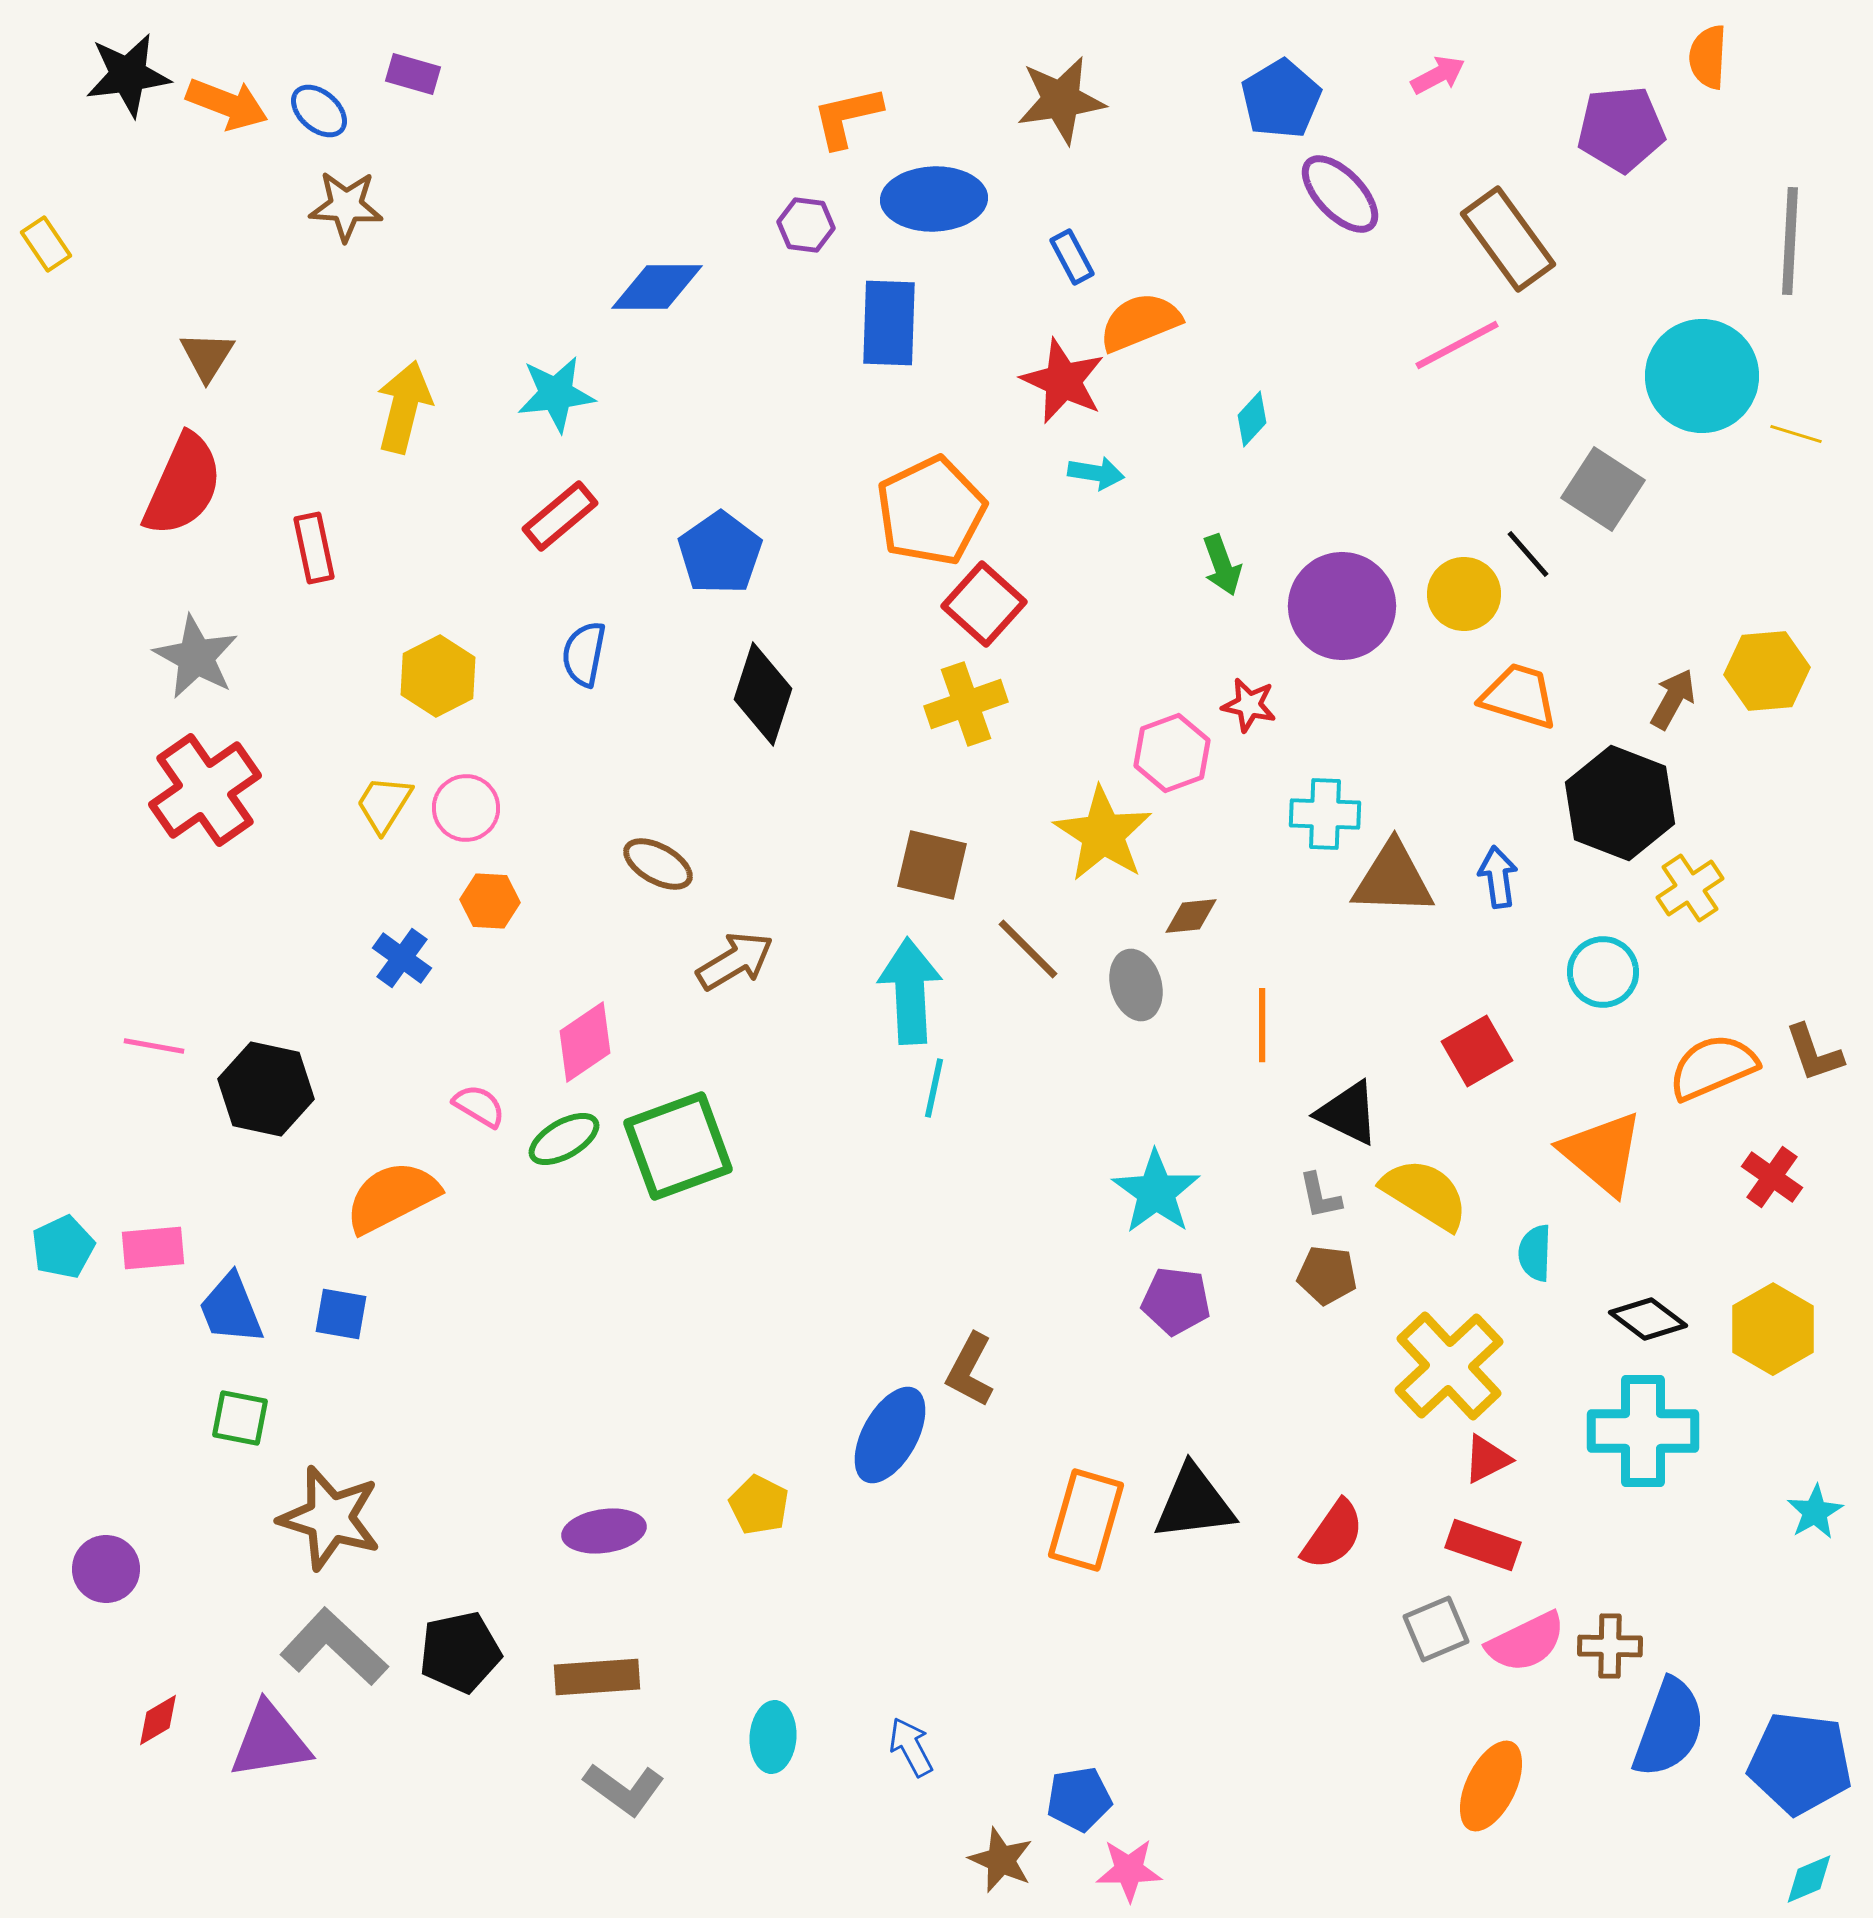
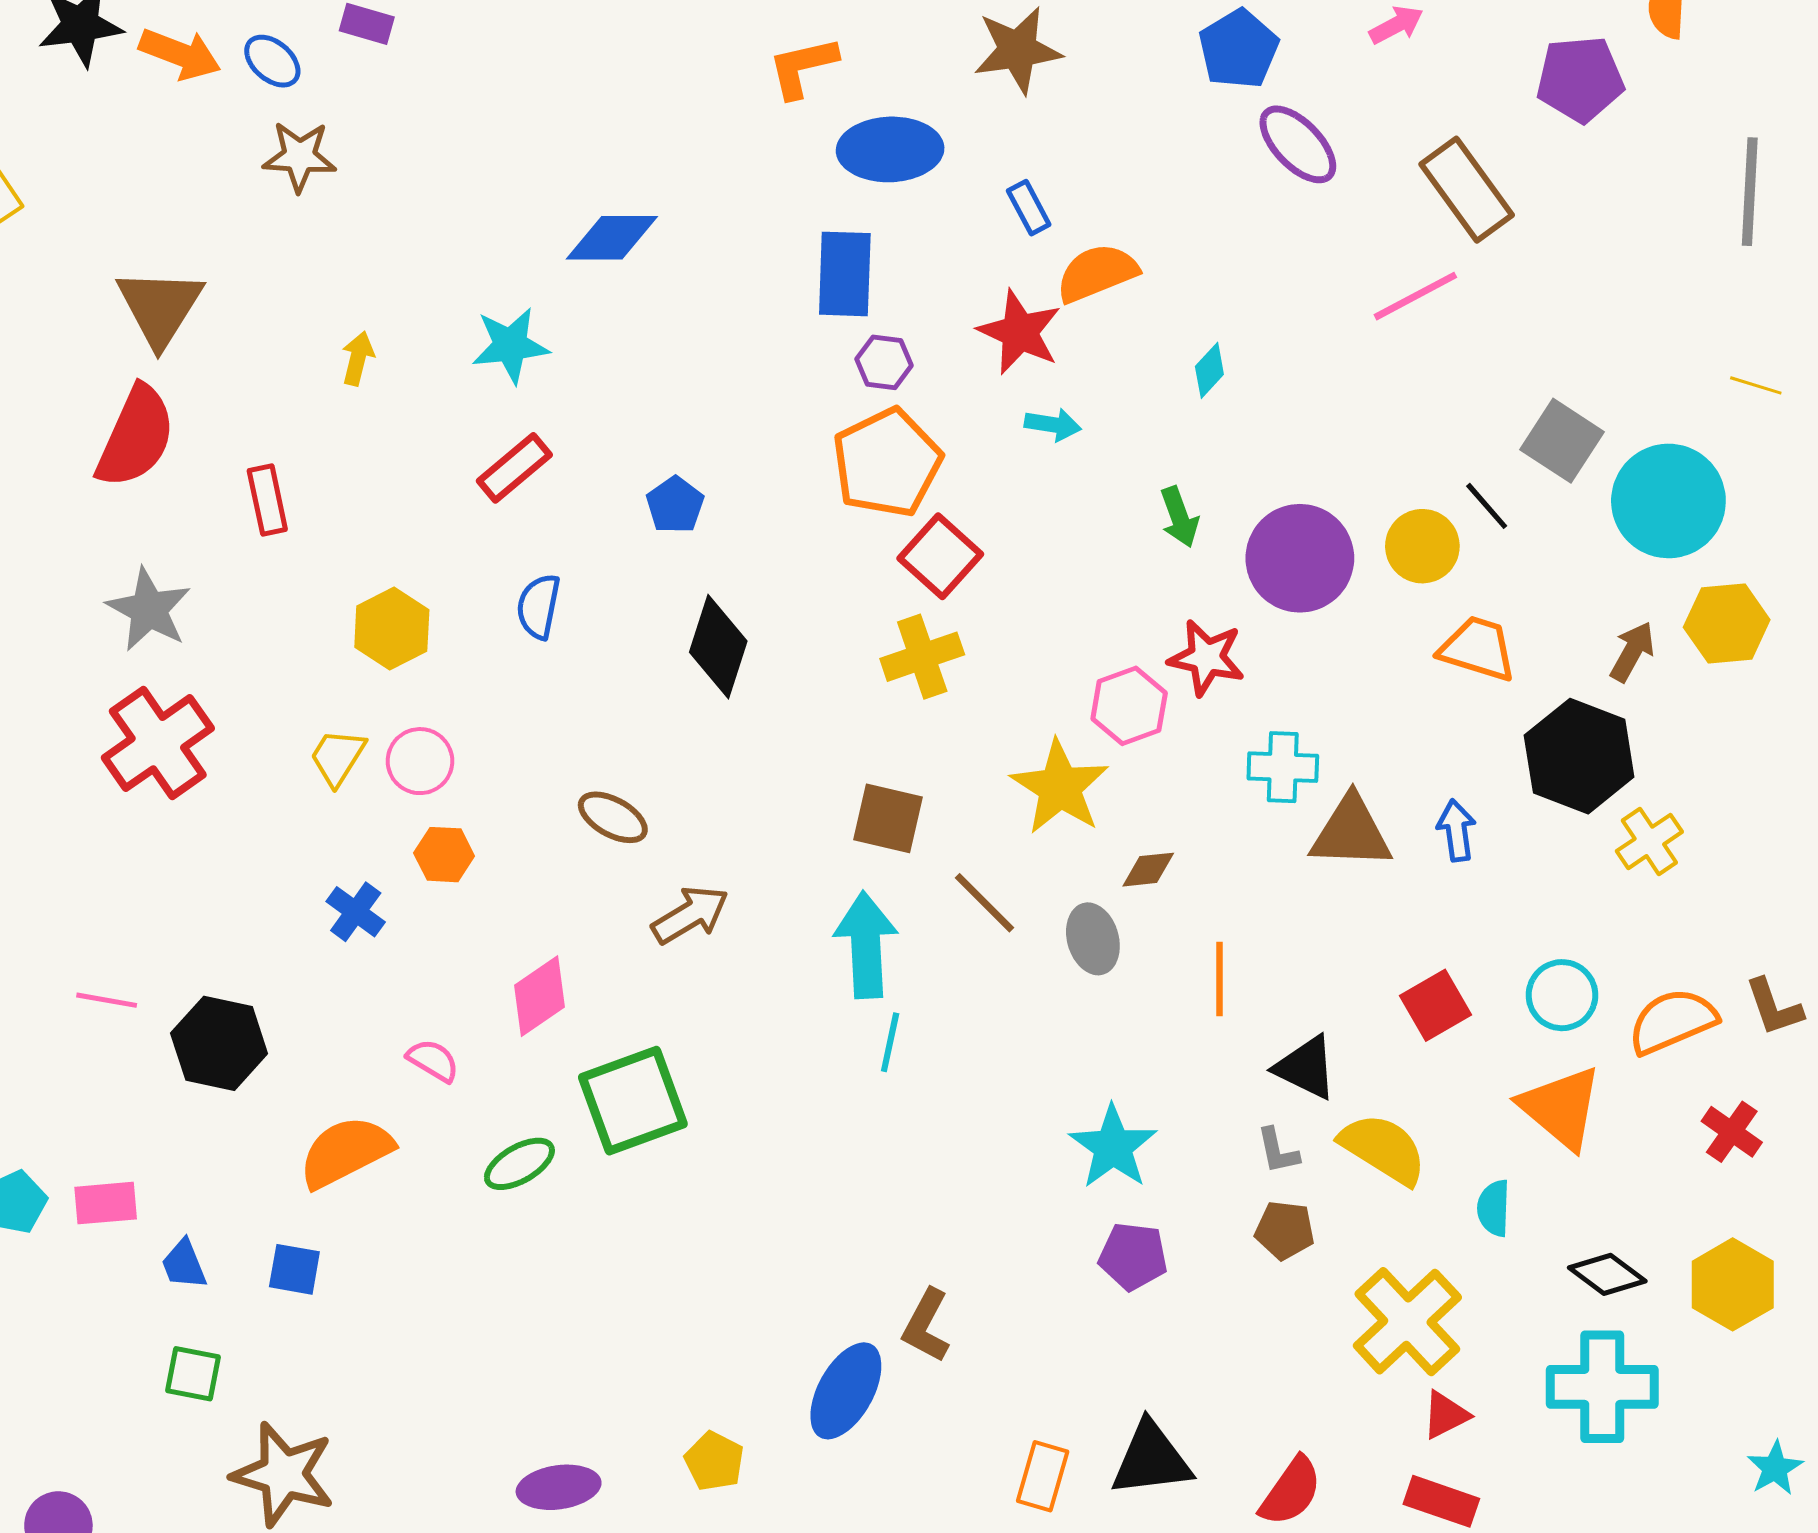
purple hexagon: (806, 225) -> (884, 362), moved
brown triangle: (207, 356) -> (160, 307), size x1.6
cyan circle: (1702, 376) -> (1668, 501), moved
yellow arrow: (404, 407) -> (358, 358), size x0.6
blue pentagon: (720, 553) -> (675, 505), size x0.7
red star: (1249, 705) -> (1206, 658), size x1.4
cyan circle: (1603, 972) -> (1562, 995), moved
green ellipse: (564, 1139) -> (519, 1164), moved
blue trapezoid: (231, 1309) -> (184, 1264), size x0.7
orange rectangle: (1086, 1520) -> (1043, 1476), size x0.7

